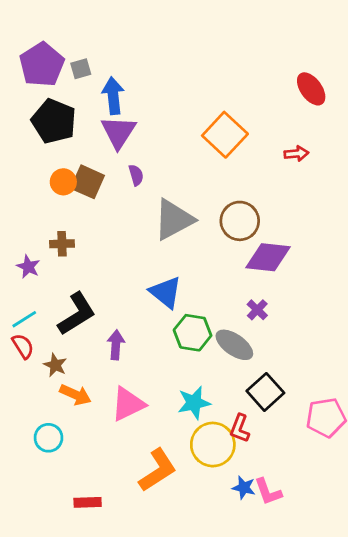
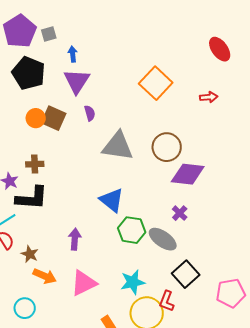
blue arrow: (113, 96) -> (73, 54), size x0.6
gray triangle: (174, 220) -> (118, 146), turned 36
black L-shape: (77, 314) -> (32, 198), moved, turned 36

